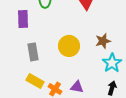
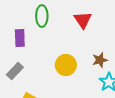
gray rectangle: (33, 52) -> (15, 71), moved, turned 54

